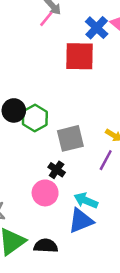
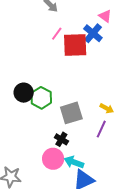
pink line: (46, 19) -> (57, 34), moved
blue cross: (97, 28) -> (93, 33), moved
cyan arrow: (86, 201) -> (74, 162), moved

